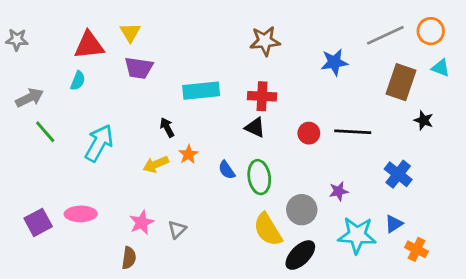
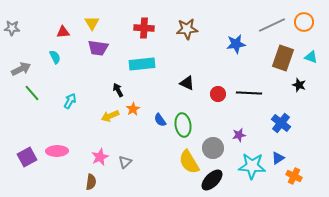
red triangle: (89, 45) -> (63, 32), size x0.6
cyan triangle: (441, 68) -> (311, 57), moved
cyan semicircle: (78, 81) -> (55, 57), turned -48
red cross: (262, 96) -> (144, 28), moved
black triangle: (255, 127) -> (187, 83), moved
cyan arrow: (99, 143) -> (70, 101), size x0.6

